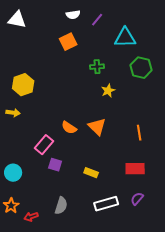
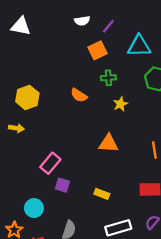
orange square: (68, 42) -> (97, 50), moved
orange triangle: (97, 127) -> (108, 143), turned -42
orange semicircle: (69, 128) -> (79, 95), moved
cyan circle: (13, 173) -> (34, 208), moved

